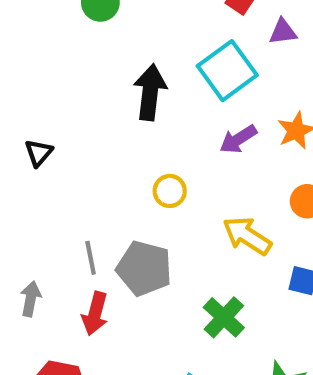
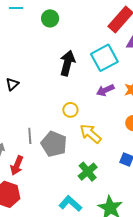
yellow arrow: (247, 236) -> (91, 134), moved
red arrow: (95, 314) -> (17, 165), moved

